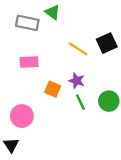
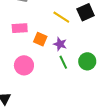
orange square: (53, 89) -> (40, 39), moved
pink circle: (22, 116) -> (24, 65), moved

